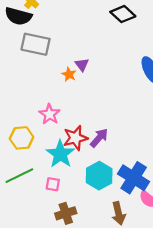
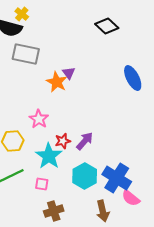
orange star: (69, 74) -> (57, 82), size x1.5
red star: (75, 138) -> (63, 141), size x0.7

